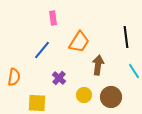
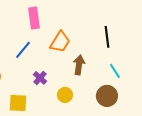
pink rectangle: (53, 18) -> (34, 18), size x1.5
brown circle: (111, 97) -> (107, 96), moved

